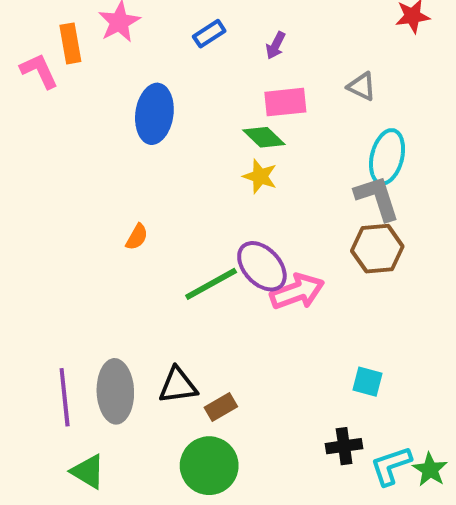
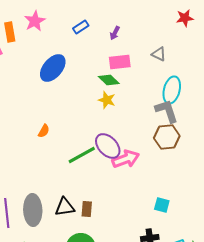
blue ellipse: (154, 114) -> (53, 68), turned 32
brown rectangle: (221, 407) -> (87, 209), moved, turned -56

